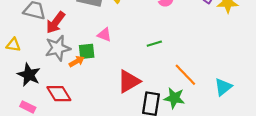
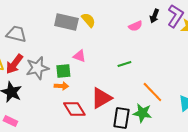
red arrow: (56, 23) -> (14, 64), moved
orange arrow: (77, 61) -> (61, 86), moved, turned 32
red diamond: (59, 94) -> (74, 109), moved

